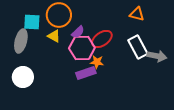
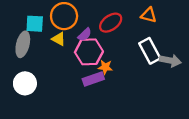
red ellipse: (102, 39) -> (111, 23), moved

